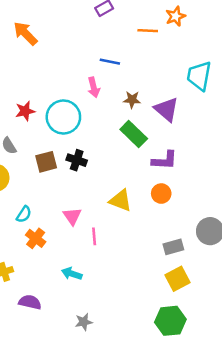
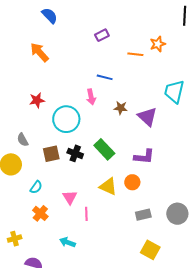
red star: (25, 111) -> (37, 100), moved
green rectangle: (134, 134) -> (104, 149), moved
orange circle: (161, 194) -> (132, 182), moved
cyan semicircle: (24, 214) -> (36, 187), moved
gray rectangle: (173, 247) -> (143, 215), moved
yellow square: (178, 279) -> (150, 250), turned -36

